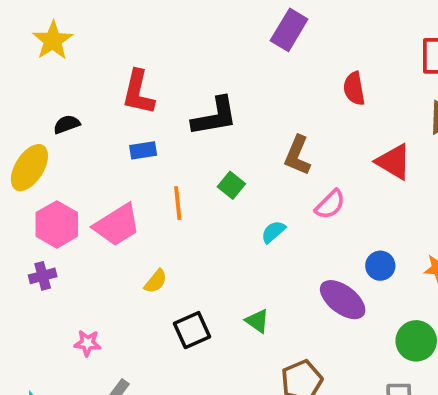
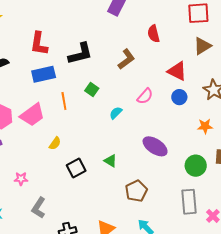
blue rectangle: (143, 150) -> (44, 74), size x1.6
brown L-shape: (297, 155) -> (126, 59), moved, turned -145
blue circle: (380, 266) -> (179, 97), moved

